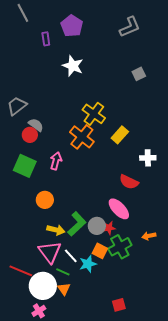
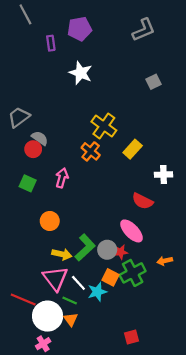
purple pentagon: (72, 26) -> (80, 29), turned 30
orange cross: (82, 137) -> (91, 151), size x0.7
green square: (25, 166) -> (28, 183), size x0.7

